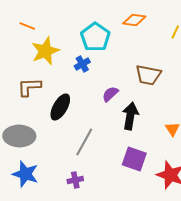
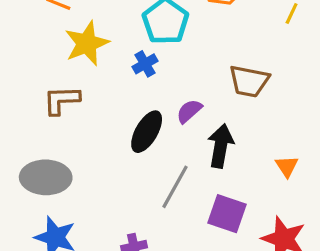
black ellipse: (60, 107) -> (147, 132), moved
gray line: (84, 142) -> (175, 187), moved

